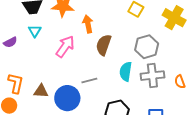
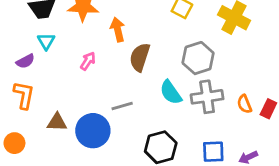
purple semicircle: (10, 42) -> (25, 61), moved
pink arrow: (65, 47) -> (88, 61), size x0.6
cyan semicircle: (126, 72) -> (171, 92), turned -42
orange L-shape: (16, 83) -> (24, 95), moved

